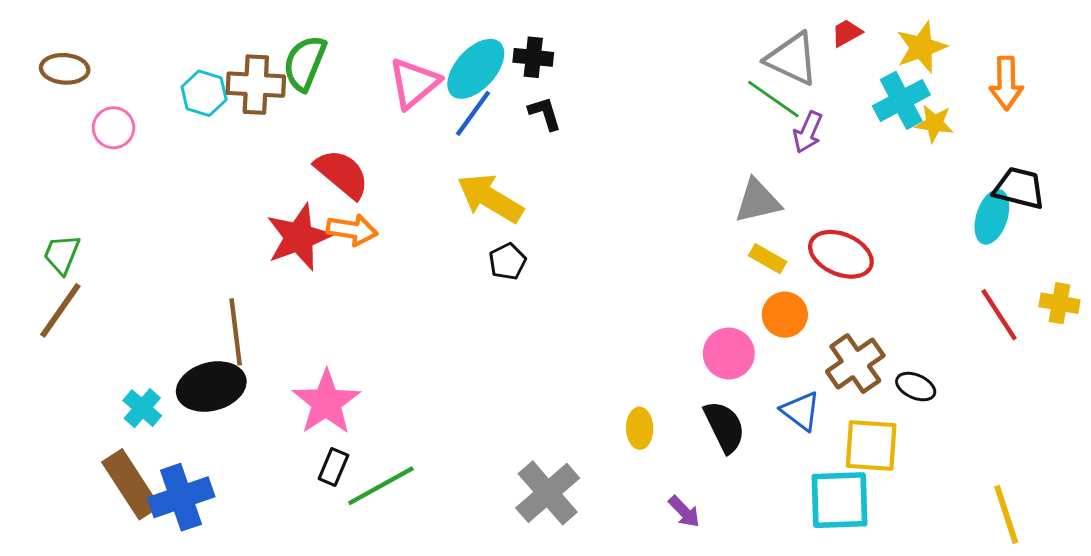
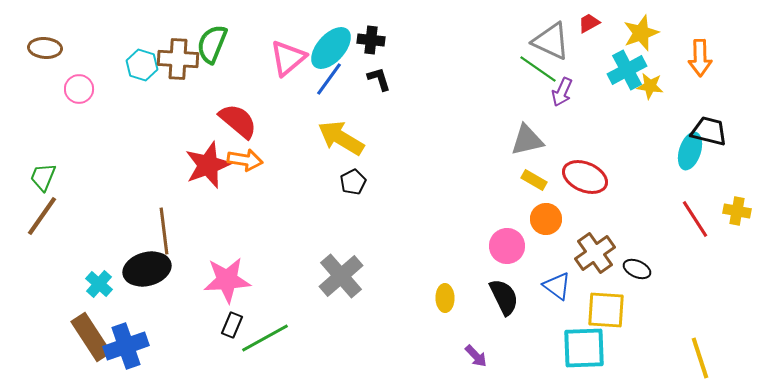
pink star: (326, 402) -> (227, 280), turned 30
gray cross: (548, 493) -> (341, 276), moved

